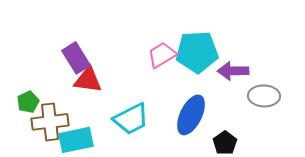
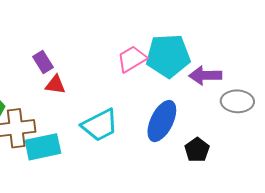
purple rectangle: (76, 58) -> (43, 62), size x0.7
red triangle: (88, 80) -> (55, 85), size x0.7

